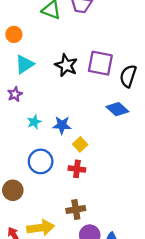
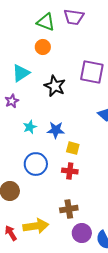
orange circle: (14, 34) -> (43, 47), moved
black star: (66, 65) -> (55, 86), moved
yellow square: (80, 144) -> (73, 148), turned -32

